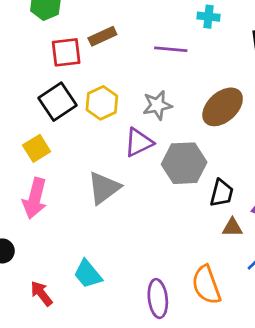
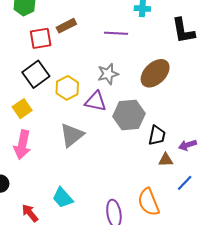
yellow hexagon: (102, 103) -> (67, 88), moved
purple triangle: (139, 142) -> (96, 101), turned 40

